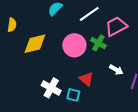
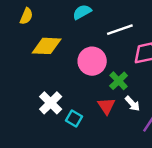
green cross: (98, 43) -> (119, 81), moved
red triangle: (86, 79) -> (106, 106), moved

